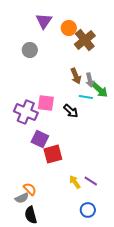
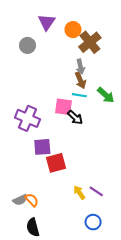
gray circle: (30, 50) -> (27, 45), moved
gray arrow: (90, 80) -> (80, 67), moved
cyan line: (86, 97) -> (79, 95), moved
pink square: (46, 103) -> (63, 107), moved
purple square: (40, 139) -> (42, 147), turned -30
gray semicircle: (22, 198) -> (20, 200), moved

